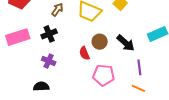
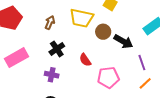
black cross: (49, 34) -> (57, 49), moved
brown circle: (100, 42) -> (103, 32), moved
orange line: (138, 88) -> (145, 83), turned -56

